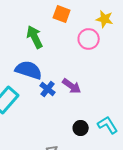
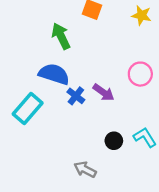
pink circle: (89, 39) -> (140, 74), moved

